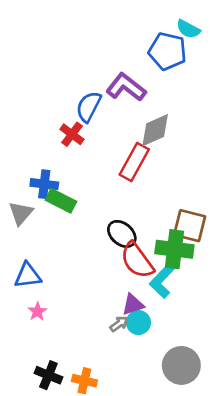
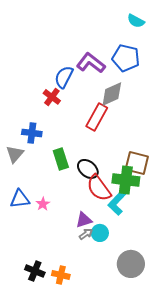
blue pentagon: (167, 51) -> (126, 58), moved
green rectangle: (61, 201) -> (61, 159), moved, turned 45
purple triangle: (133, 305) -> (84, 220), moved
pink star: (37, 311) -> (43, 204), moved

